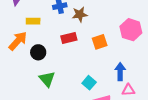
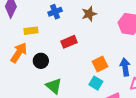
brown star: (80, 14) -> (89, 14), moved
orange square: (100, 42) -> (100, 64), moved

